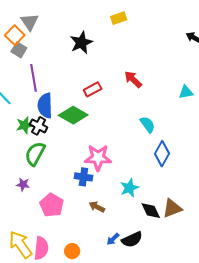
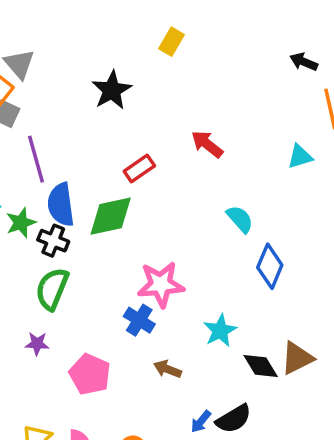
yellow rectangle: (119, 18) -> (171, 42), turned -35
green diamond: (73, 115) -> (111, 216), turned -36
green star: (25, 125) -> (21, 223), moved
blue cross: (83, 177) -> (139, 320), turned 30

